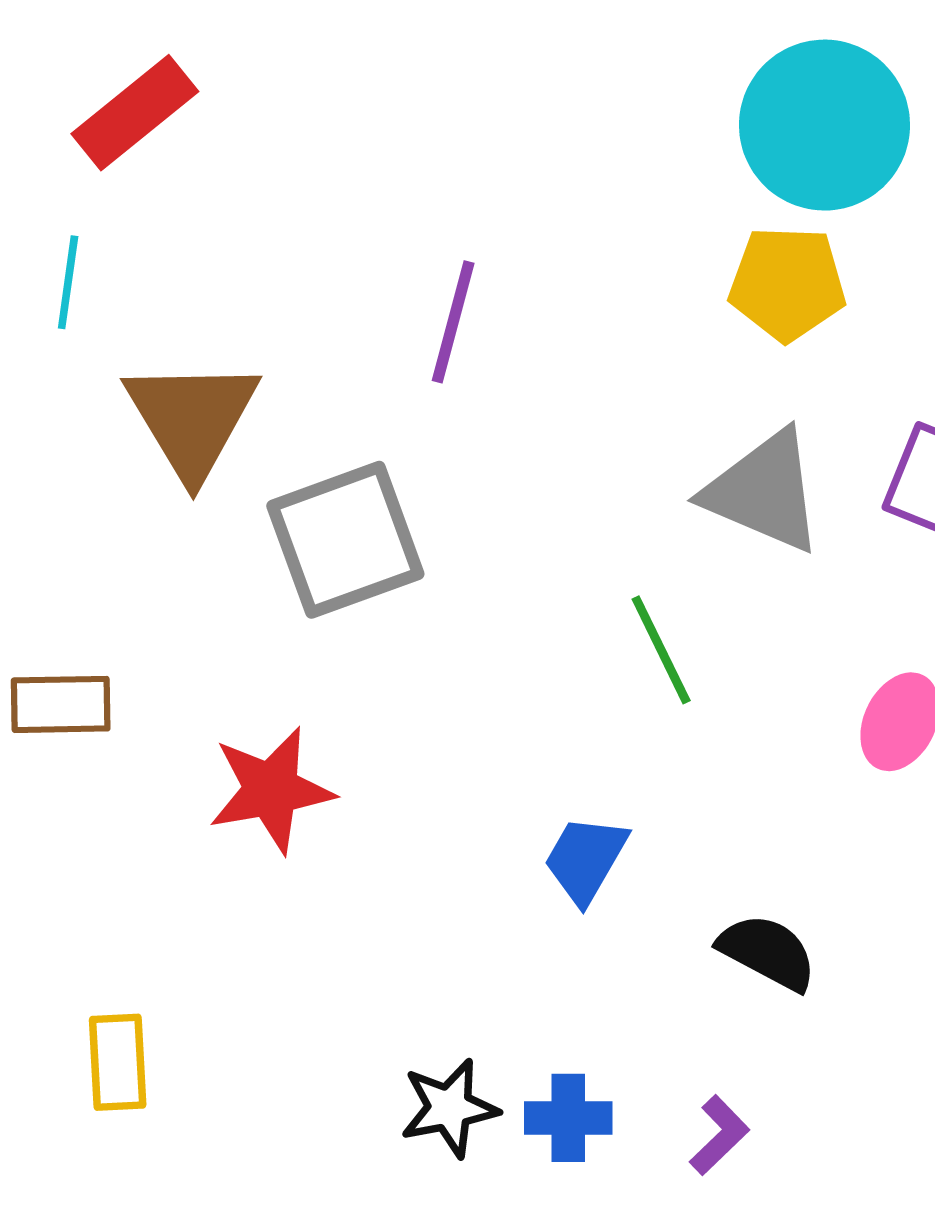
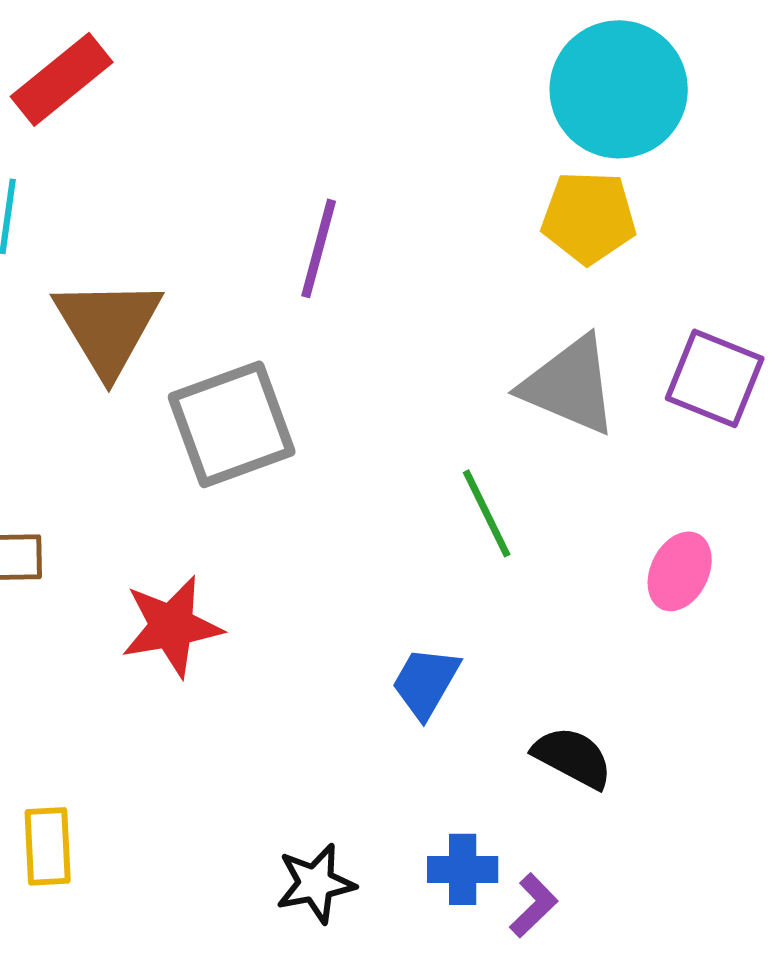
blue cross: (568, 1118) -> (463, 869), moved

